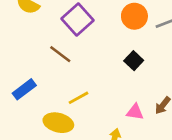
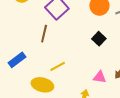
brown line: (60, 54) -> (44, 34), turned 66

